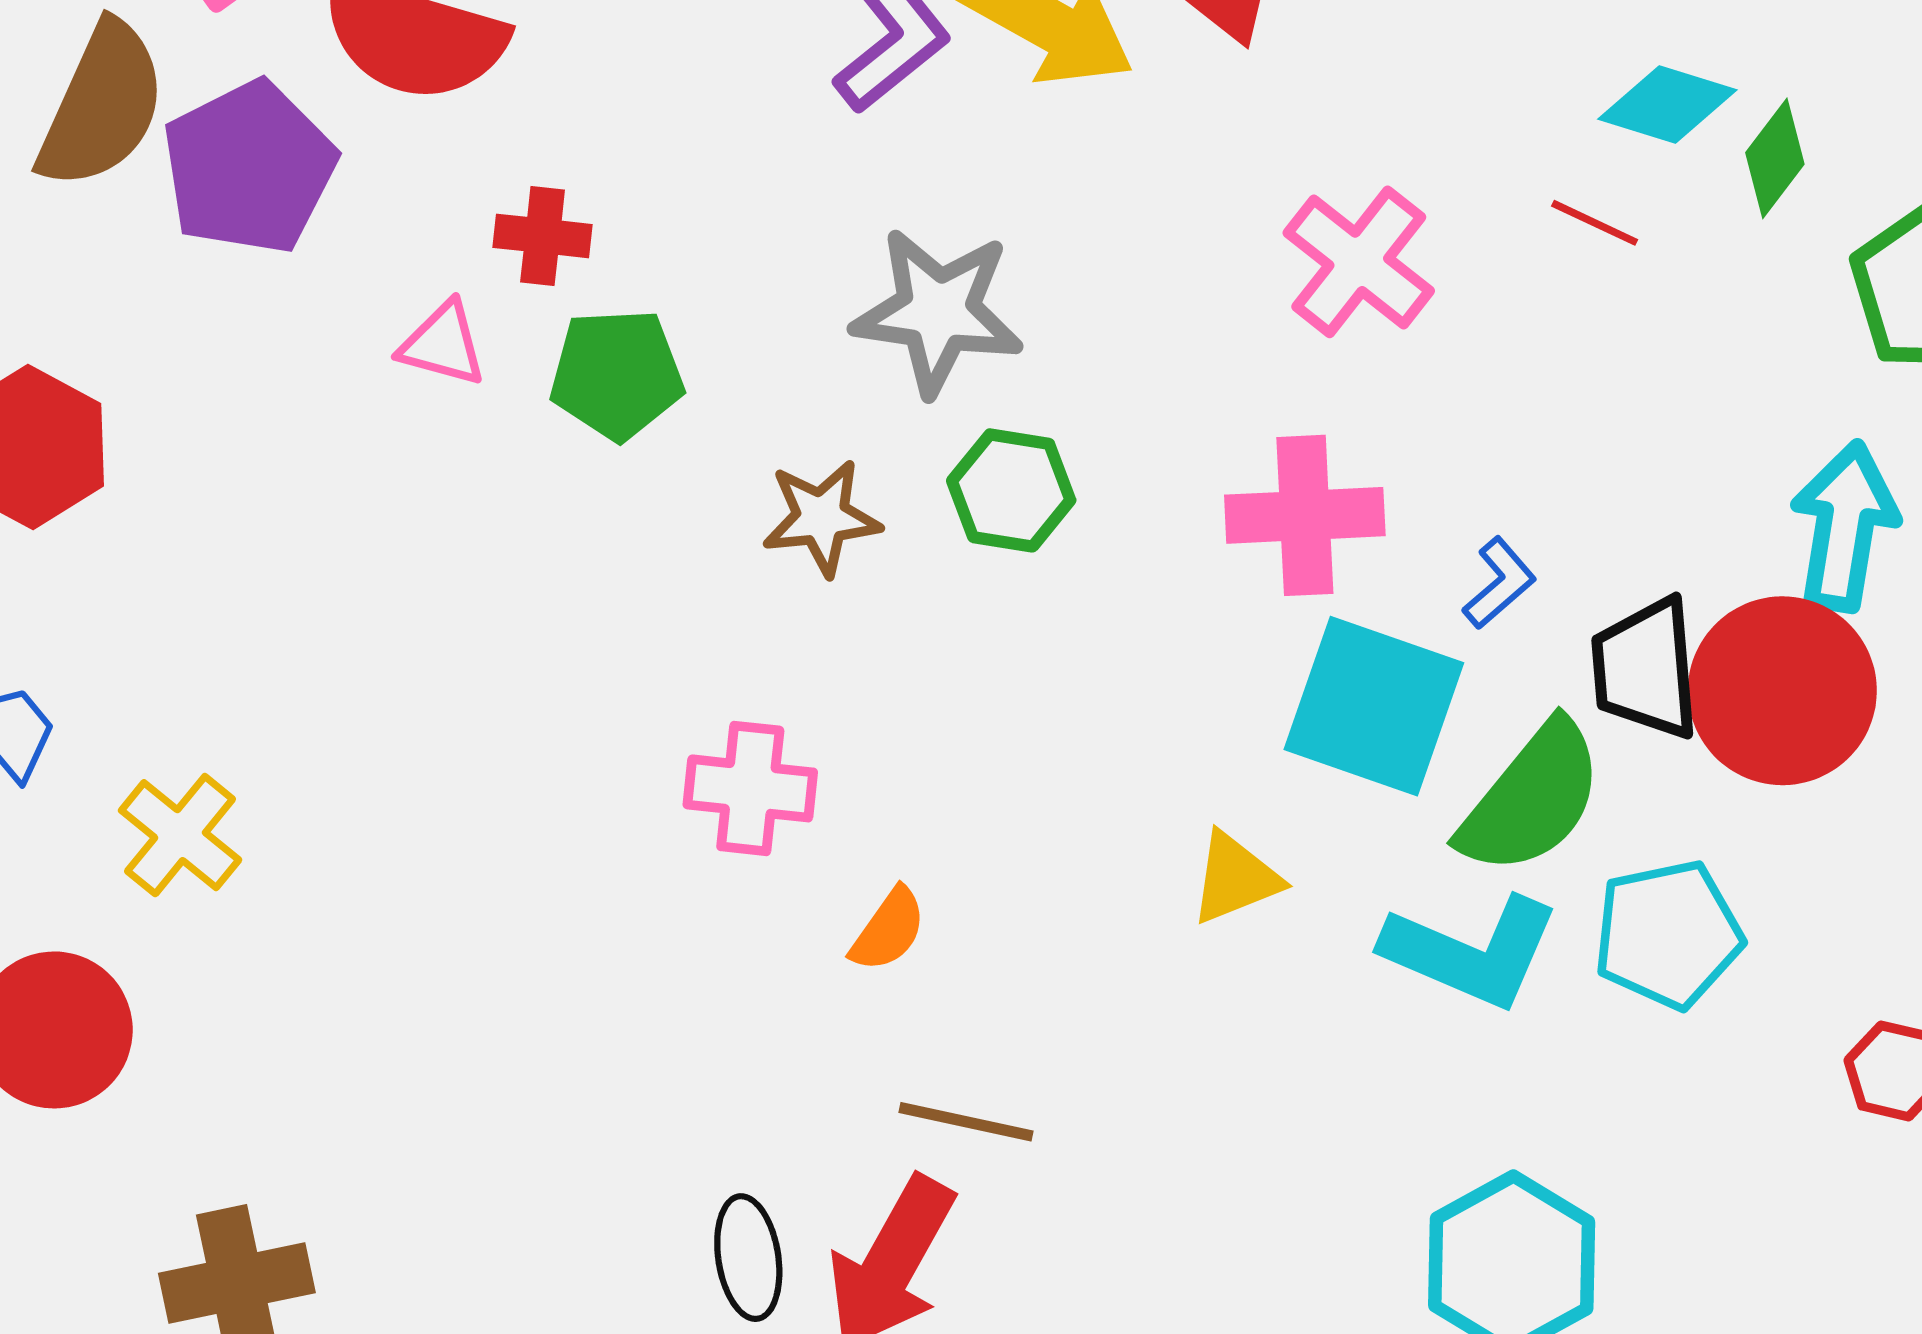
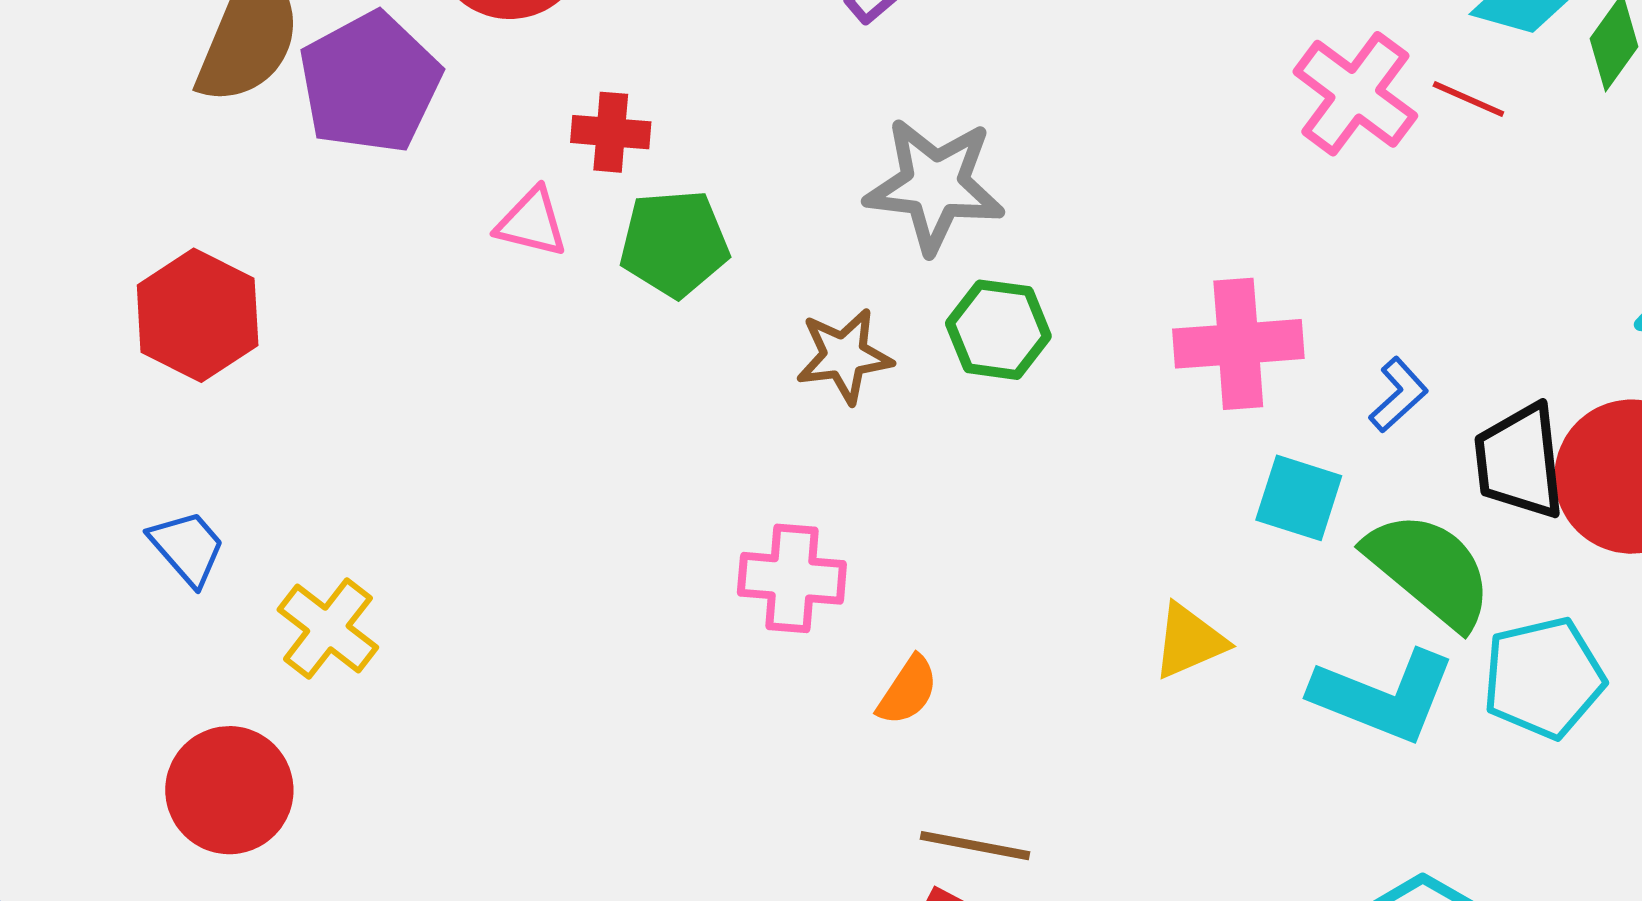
pink cross: (1359, 262) -> (1355, 94), moved
cyan square: (1374, 706) -> (1299, 498), size x0.6
green semicircle: (1532, 798) -> (1429, 570), turned -88

